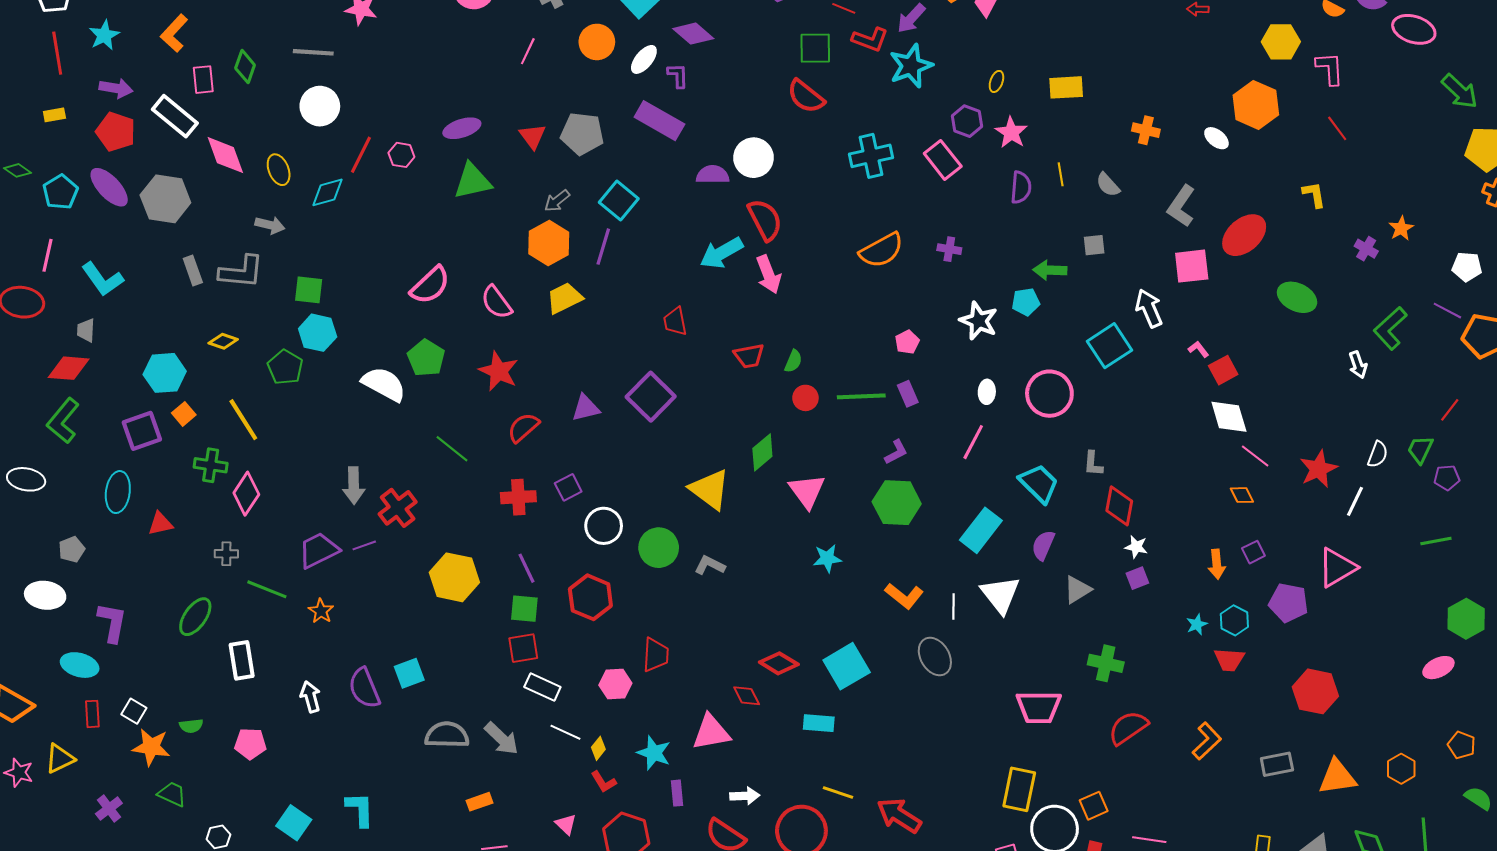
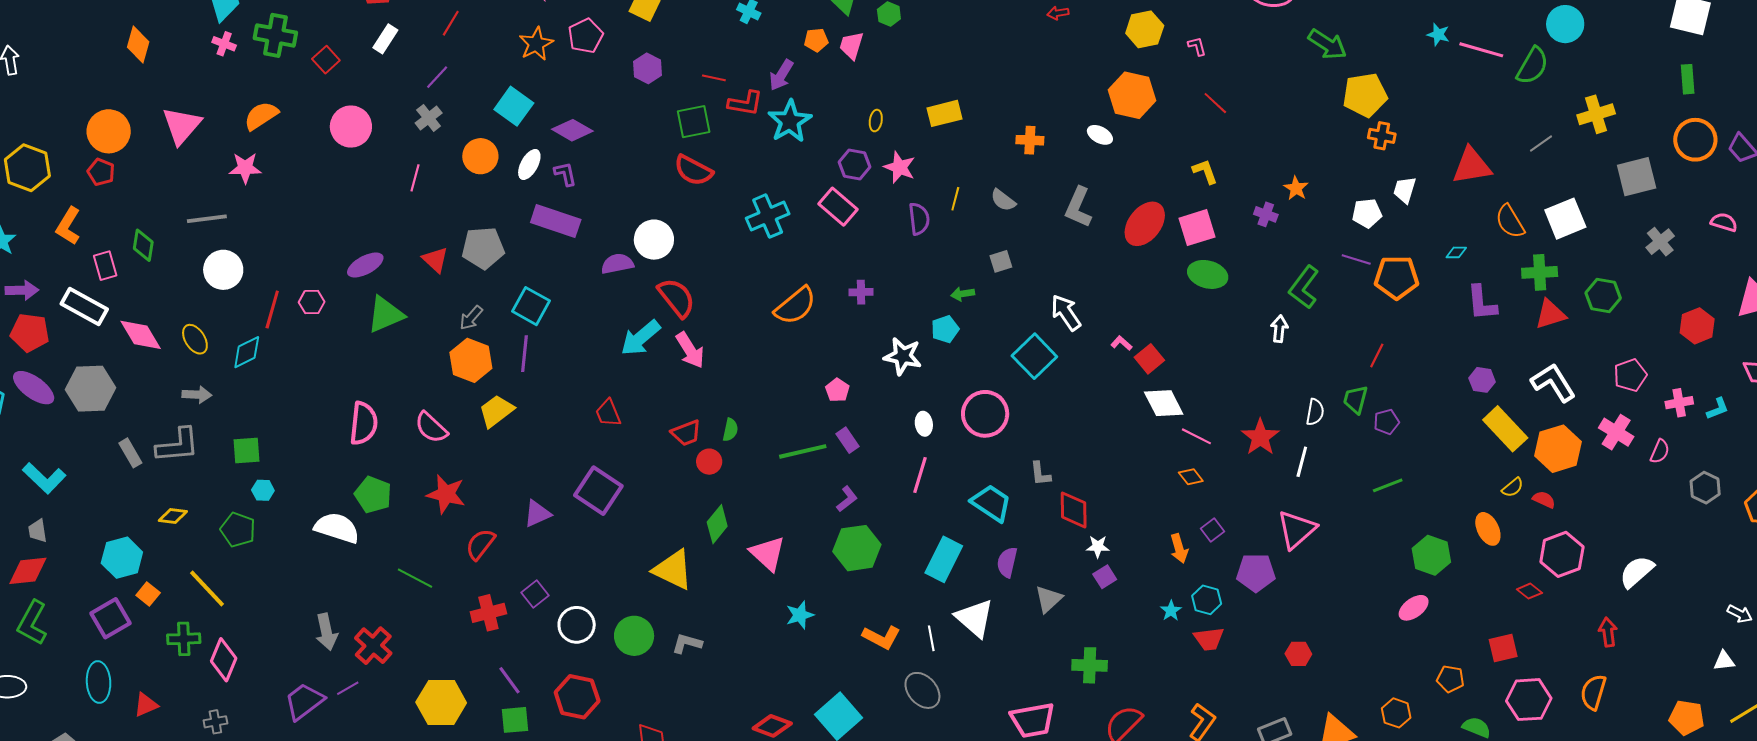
pink L-shape: (1330, 69) -> (1197, 46), size x0.6
yellow line: (1061, 174) -> (955, 199), turned 35
pink square: (1192, 266) -> (1197, 228), moved
green arrow: (1050, 270) -> (963, 294), size x0.7
pink semicircle: (430, 285) -> (364, 423), turned -30
cyan hexagon: (318, 333) -> (263, 490), size x0.6
white arrow: (1358, 365) -> (1279, 329), turned -144
red circle: (805, 398) -> (709, 462), moved
red hexagon: (1315, 691) -> (1298, 654), size x0.6

